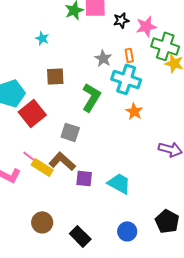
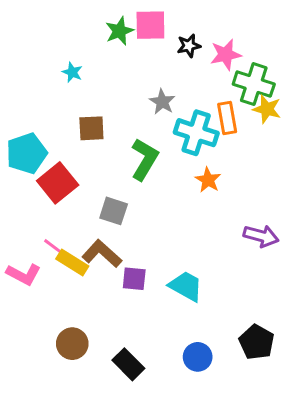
orange rectangle: (129, 55) -> (227, 118), moved, size x1.5

